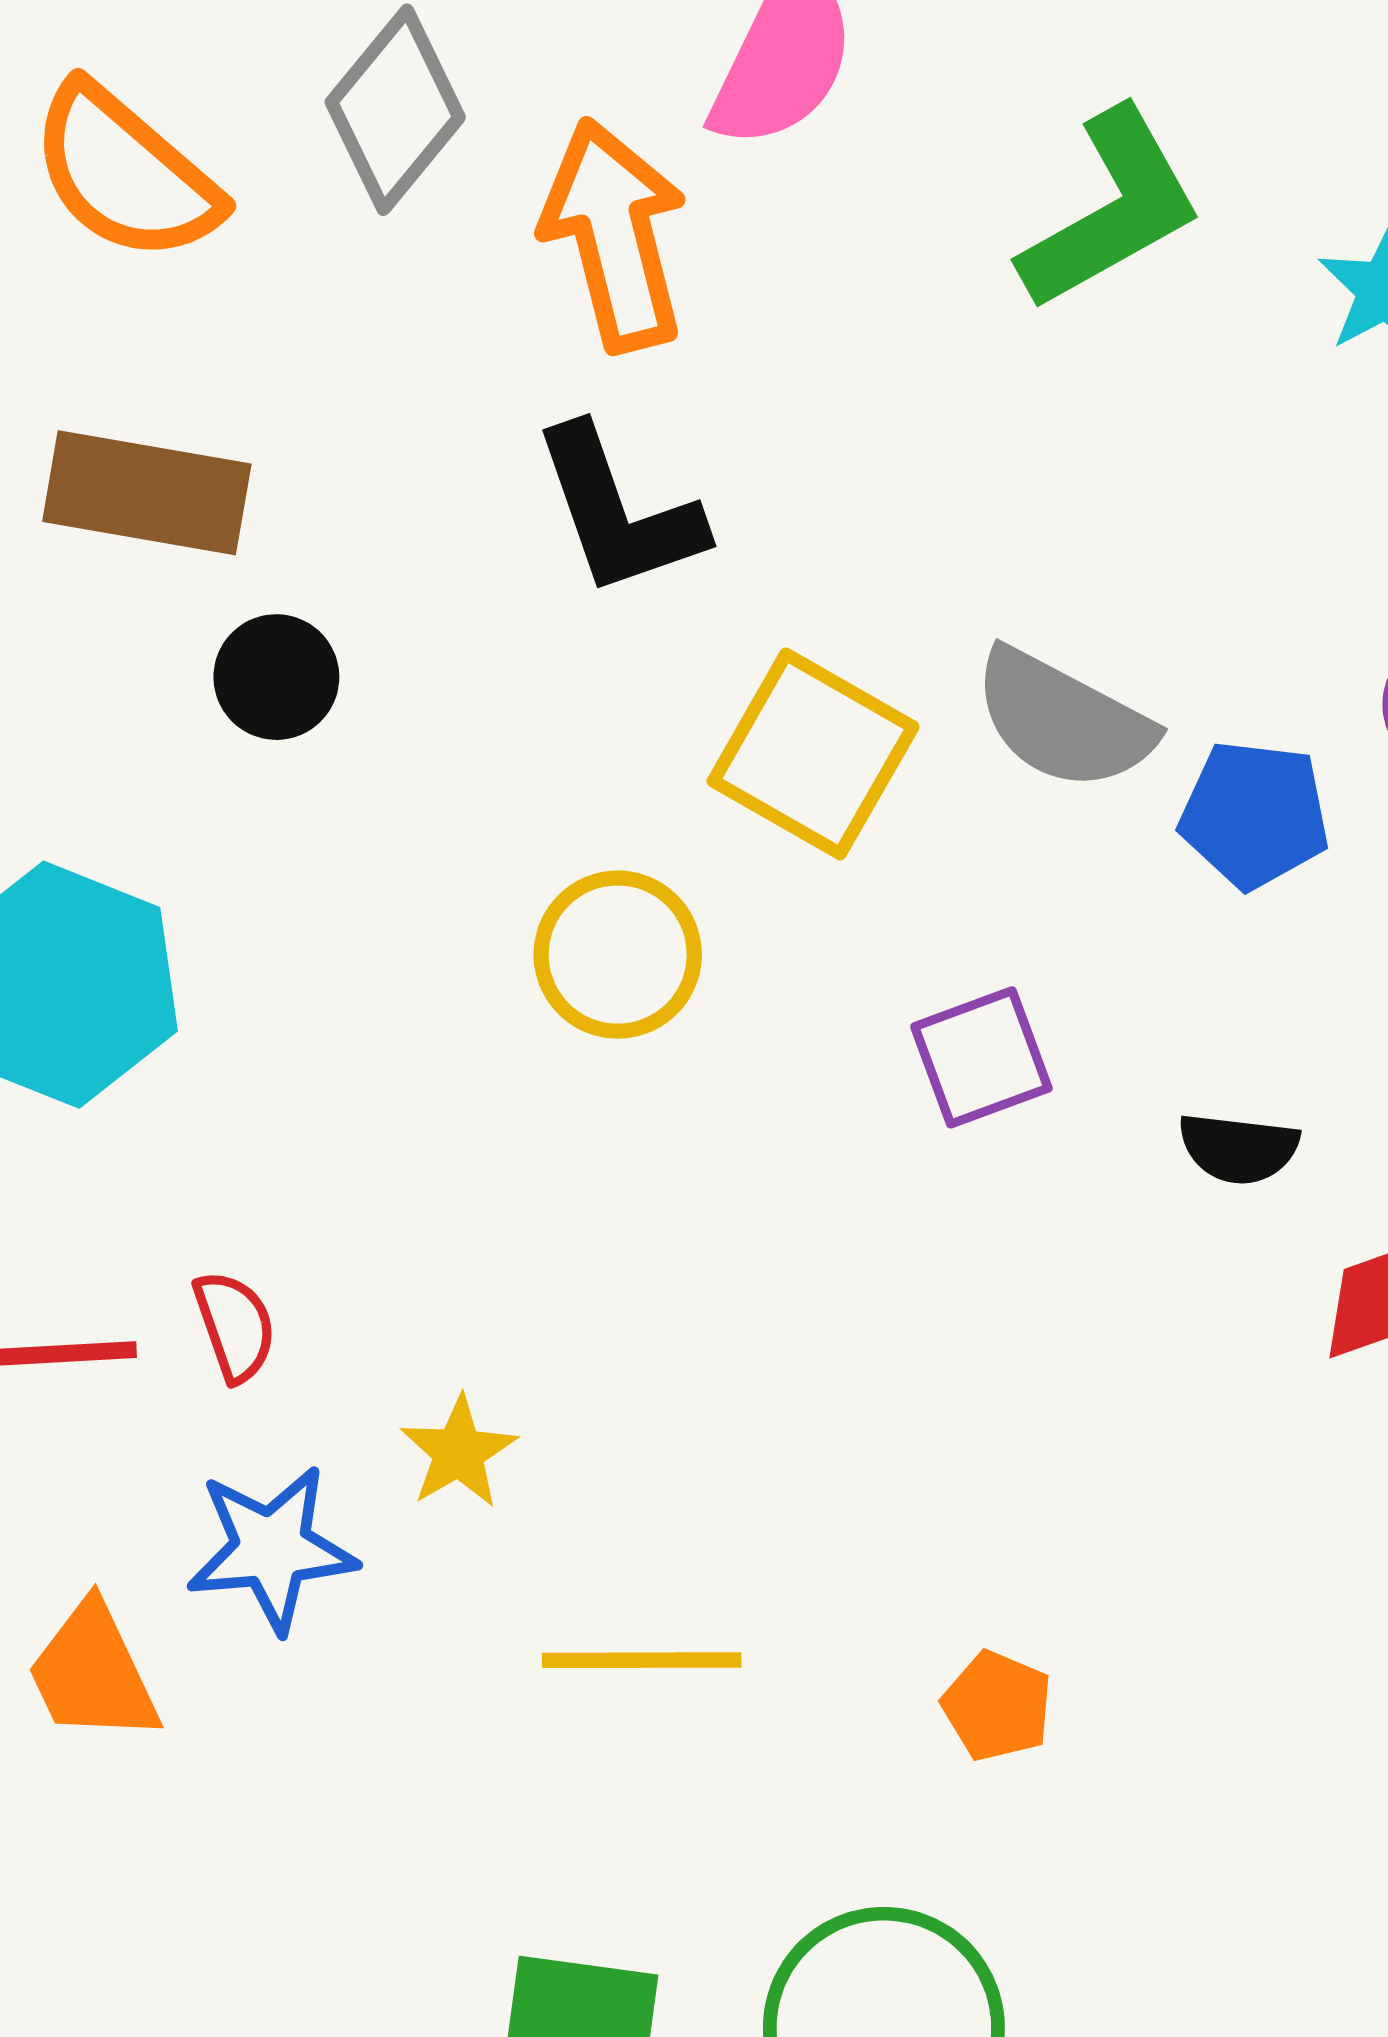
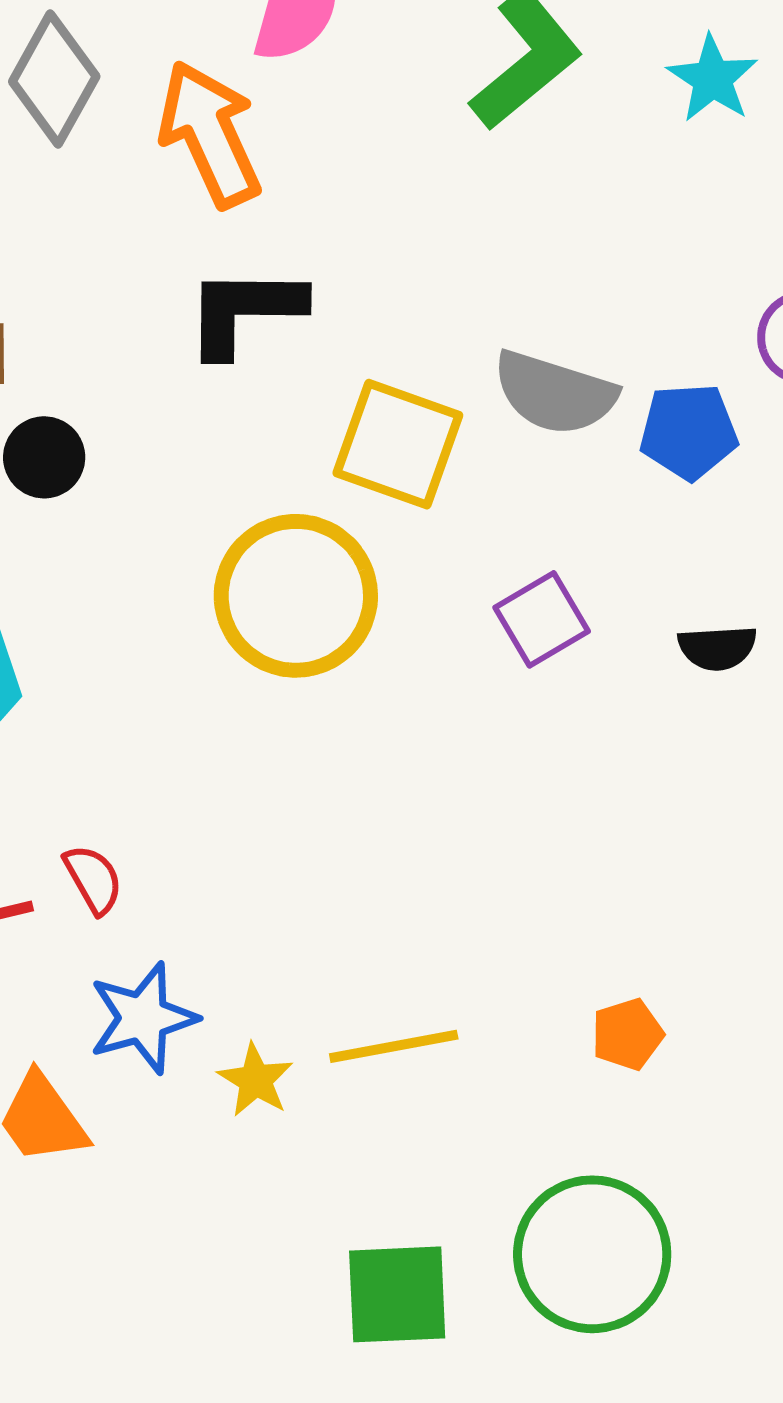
black L-shape: (618, 511) -> (244, 311), turned 120
yellow circle: (618, 955) -> (296, 596), size x1.5
yellow star: (459, 1452) -> (256, 1080), moved
orange pentagon: (997, 1706) -> (627, 1034), turned -30

